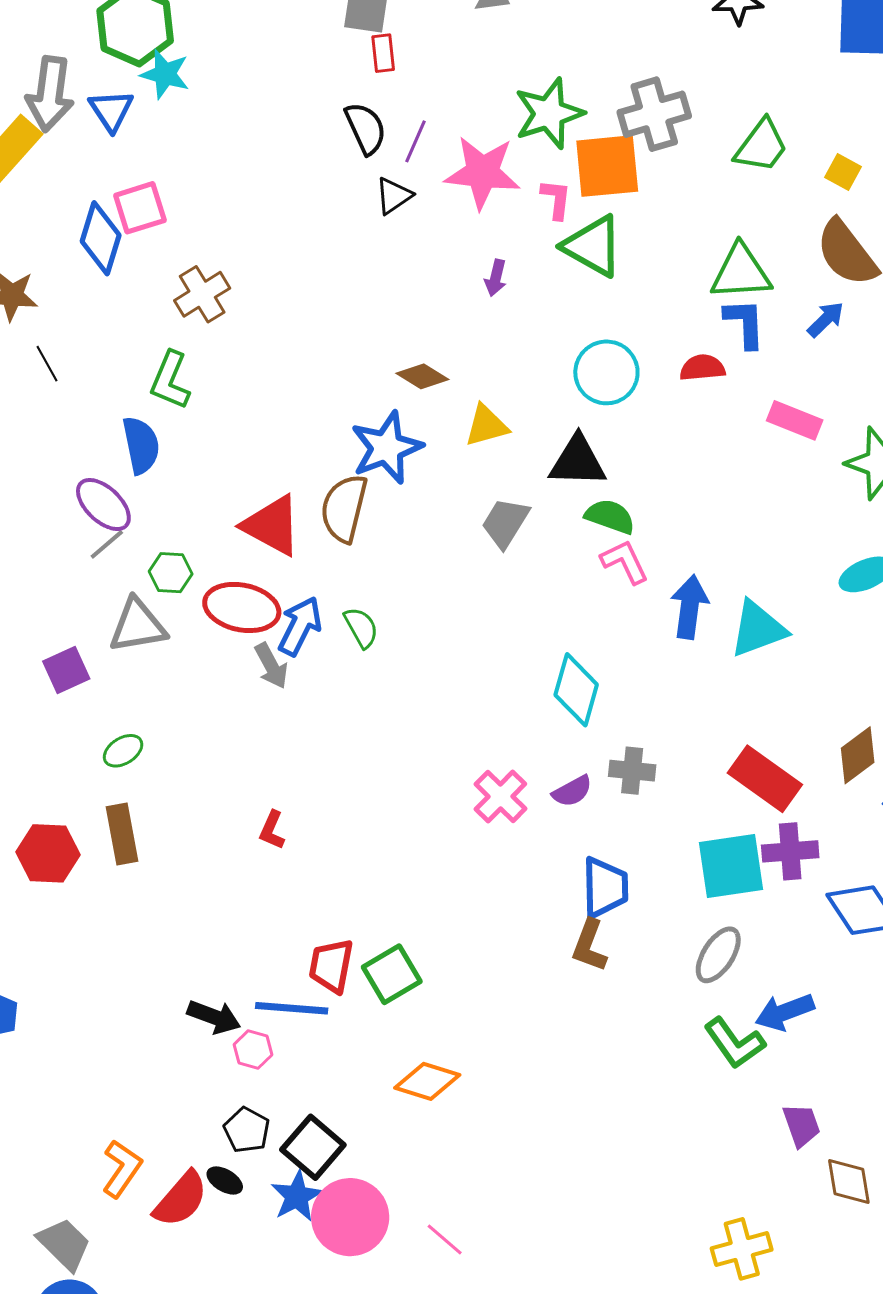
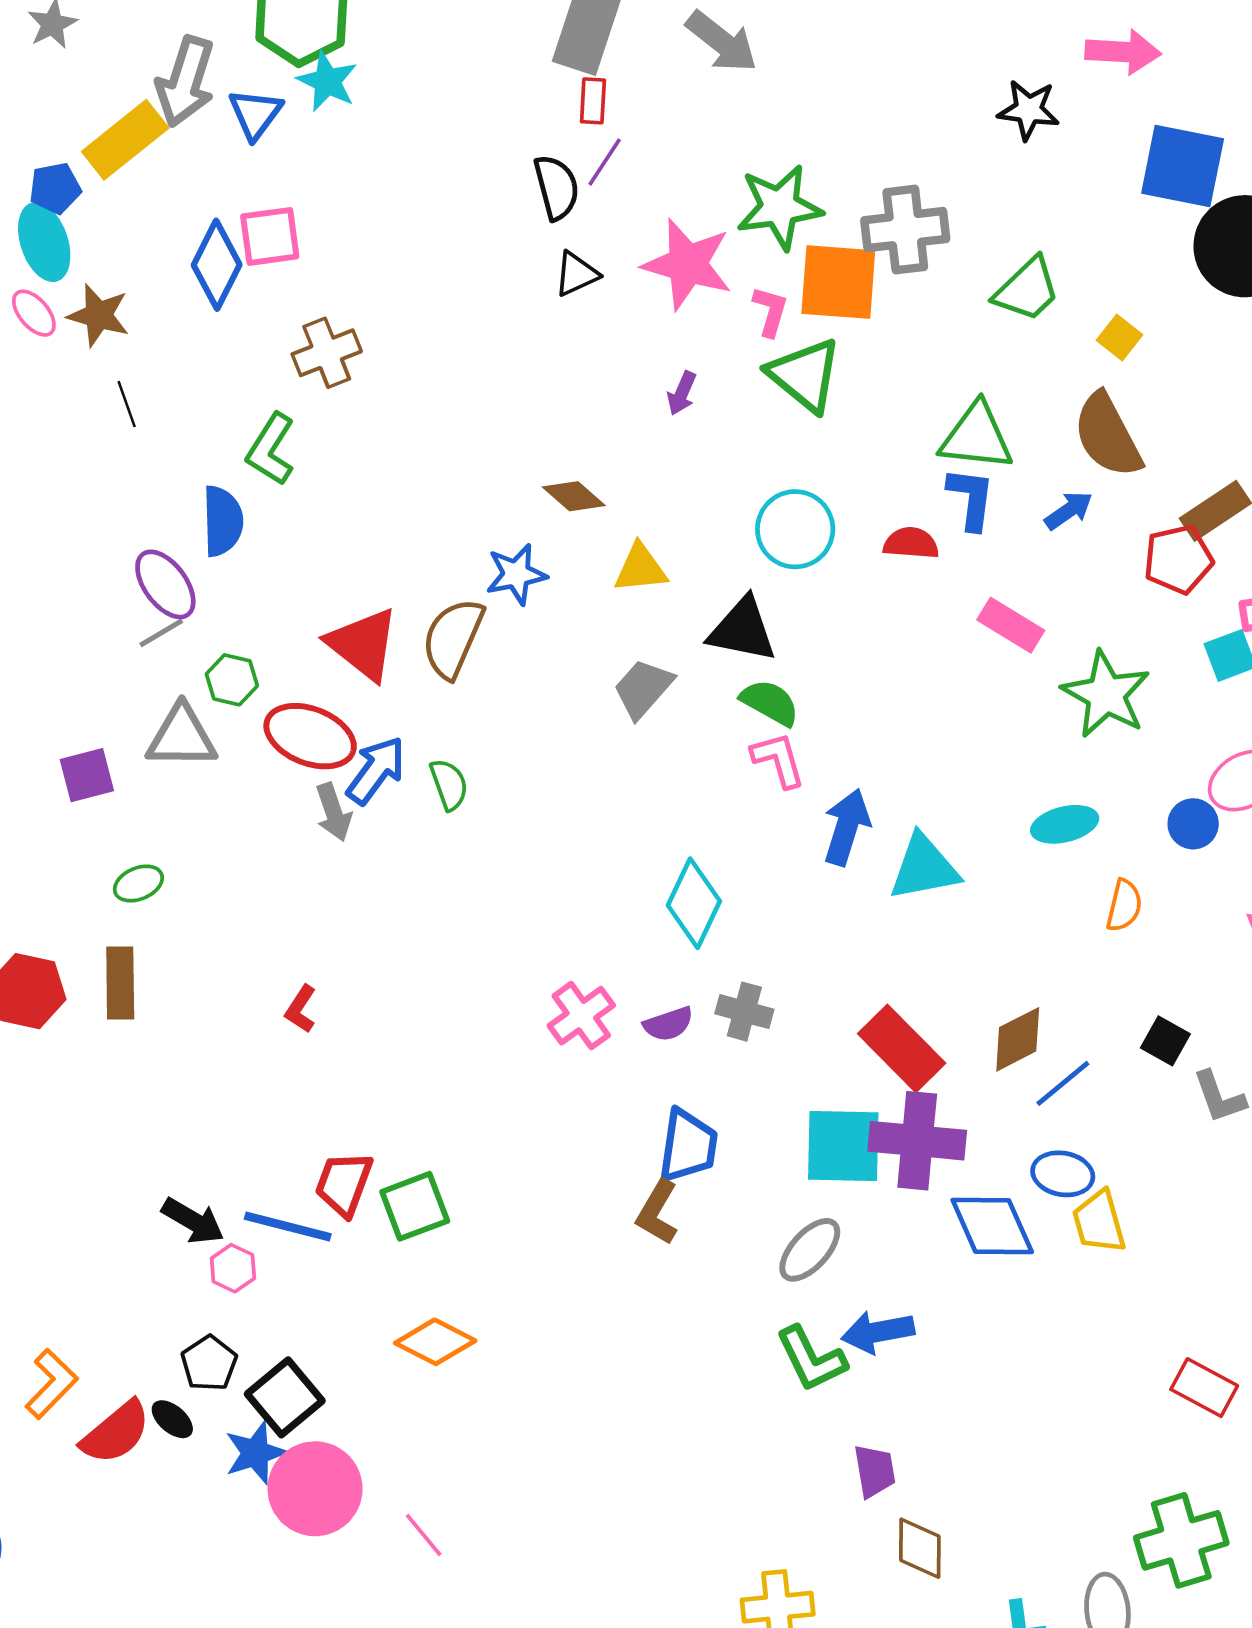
purple line: (415, 141) -> (605, 162), moved
blue star: (387, 448) -> (516, 574), size x0.7
purple cross: (790, 851) -> (917, 1141), size x1.4

